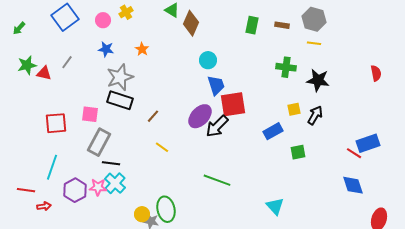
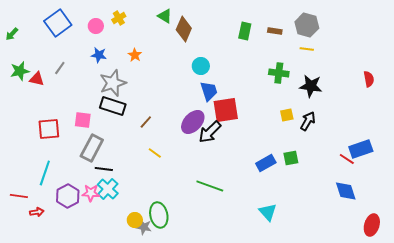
blue rectangle: (273, 131) -> (266, 163), moved

